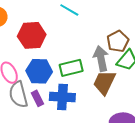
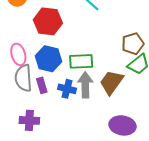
gray arrow: (101, 59) -> (85, 85), moved
blue cross: (62, 97) -> (67, 89), size x0.7

